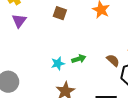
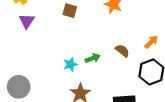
brown semicircle: (113, 60) -> (122, 51), moved

